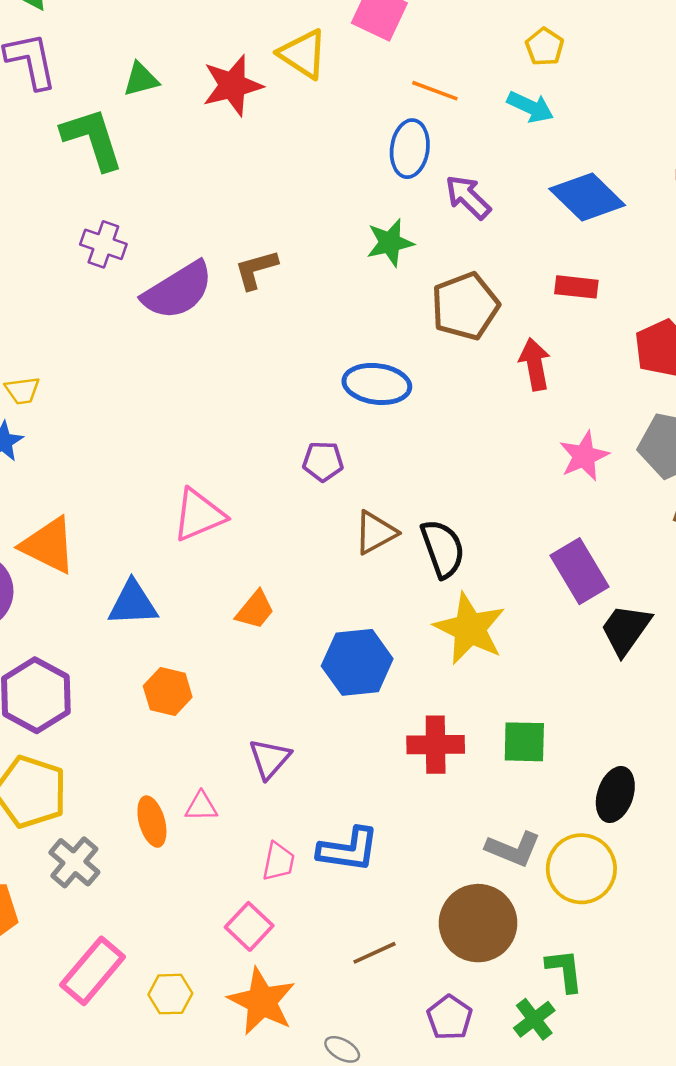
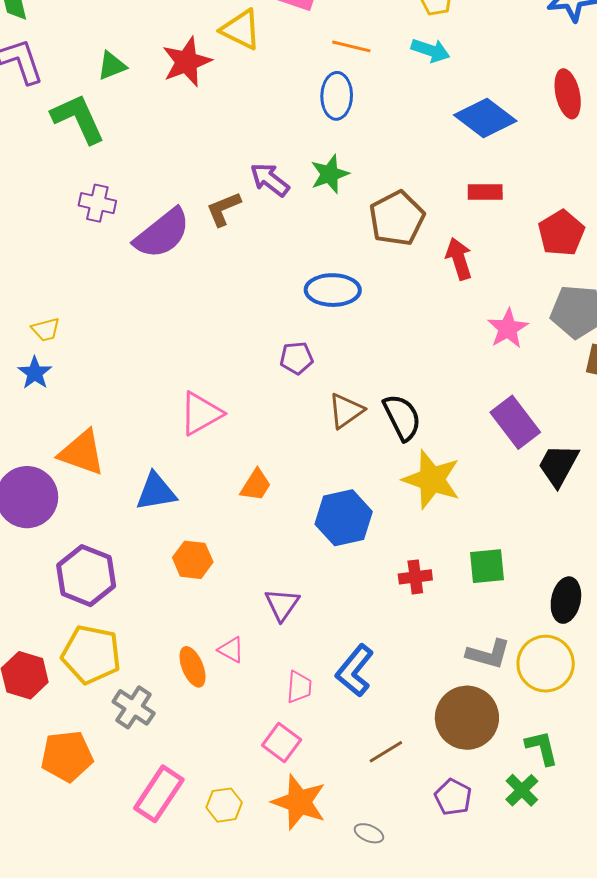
purple arrow: (468, 197) -> (270, 180), moved
red cross: (436, 745) -> (415, 577), size x0.7
pink triangle: (201, 806) -> (231, 650), turned 36
blue L-shape: (348, 850) -> (355, 671), turned 128

